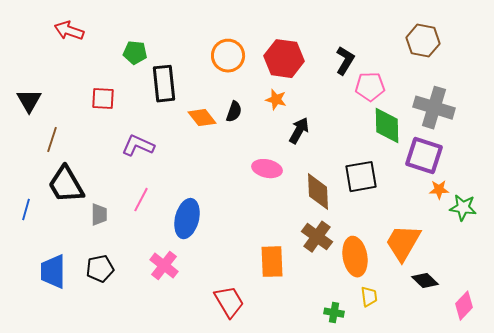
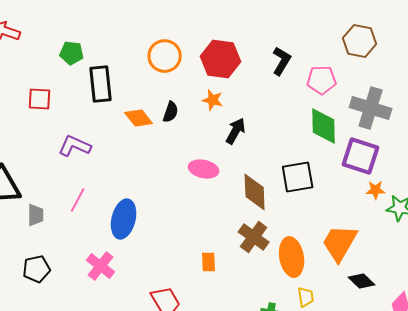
pink pentagon: (370, 87) -> (322, 80), moved
orange rectangle: (272, 262) -> (209, 262), size x0.6

